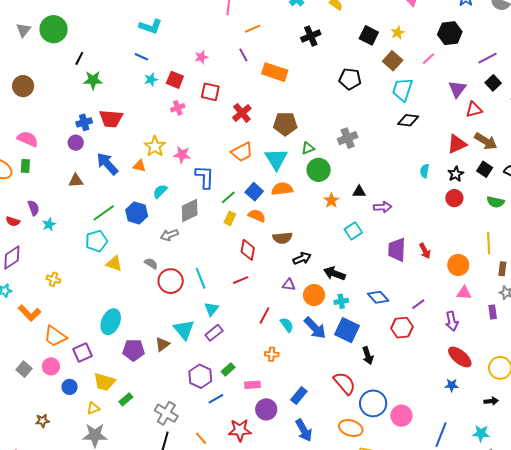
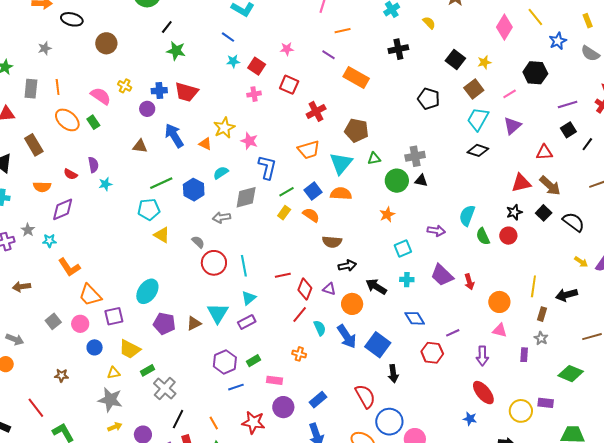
purple line: (243, 55) -> (328, 55), turned -40
purple triangle: (457, 89) -> (512, 126), moved
green rectangle: (25, 166) -> (93, 122), turned -48
green circle: (319, 170) -> (397, 181), moved
cyan semicircle: (425, 171) -> (467, 216), moved, size x1.5
black triangle: (359, 192) -> (421, 181), moved
green semicircle: (496, 202) -> (483, 236), moved, turned 42
red diamond: (248, 250) -> (305, 289), moved
purple trapezoid: (397, 250) -> (442, 275), turned -60
yellow cross: (53, 279) -> (125, 86), moved
cyan cross: (341, 301) -> (407, 280), moved
gray cross: (166, 413) -> (165, 388), moved

